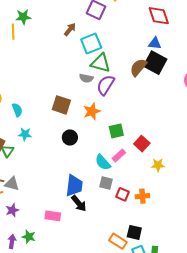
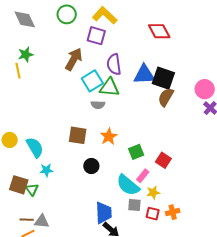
brown arrow: (70, 29) -> (74, 59), size x1.6
blue triangle: (155, 43) -> (144, 75), moved, size x1.6
cyan square: (91, 44) -> (92, 81), moved
brown semicircle: (138, 67) -> (166, 97), moved
purple semicircle: (106, 85) -> (114, 64), moved, turned -30
cyan semicircle: (17, 110) -> (35, 147), size x1.5
cyan semicircle: (103, 162) -> (128, 185), size x1.4
yellow star: (158, 165) -> (153, 193), moved

